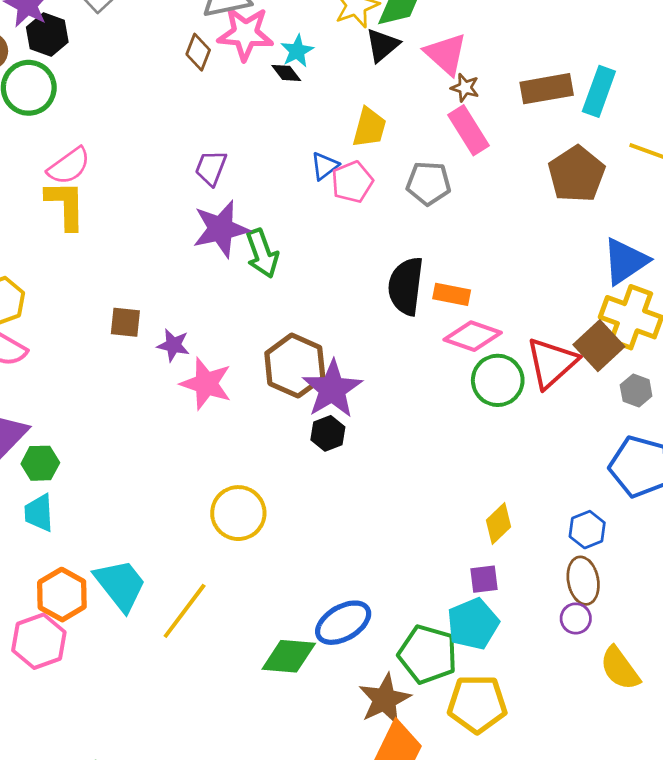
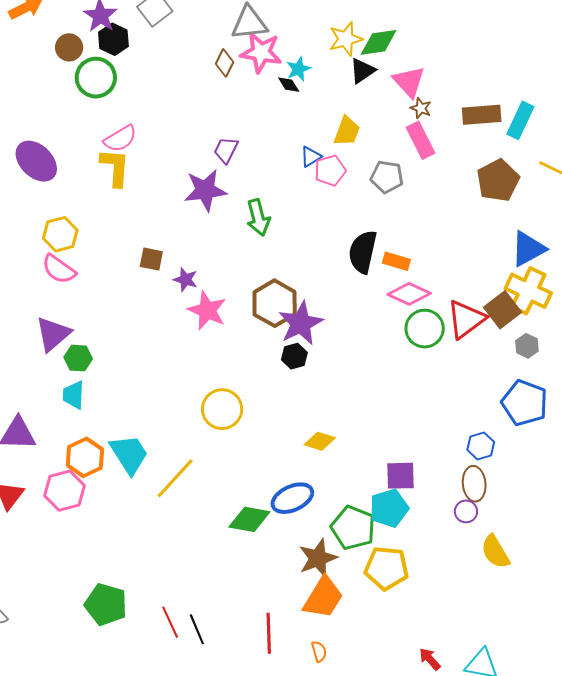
purple star: (221, 229) -> (205, 190), moved
yellow diamond: (499, 523) -> (320, 441), moved, turned 56
purple square: (484, 579) -> (400, 476), size x1.4

